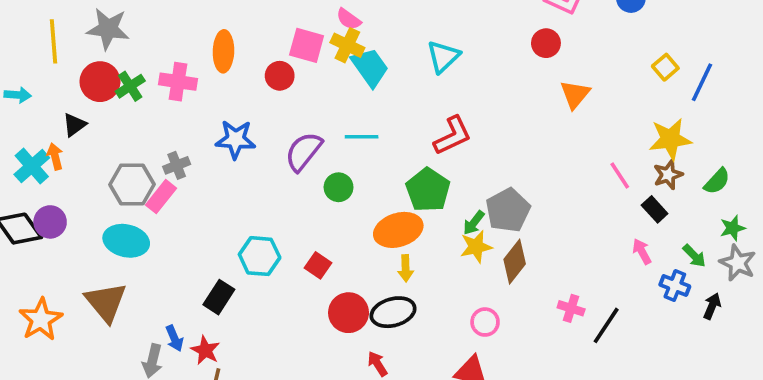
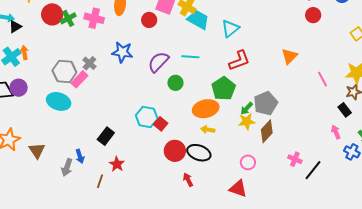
red circle: (546, 43) -> (313, 15), moved
cyan triangle: (443, 57) -> (230, 29), moved
cyan trapezoid: (370, 67) -> (198, 20), turned -30
orange triangle: (575, 94) -> (289, 56), moved
black triangle: (74, 125) -> (15, 27), moved
gray cross: (177, 165) -> (89, 63), turned -32
pink line: (620, 176) -> (322, 79), moved
cyan hexagon: (260, 256) -> (147, 117), moved
yellow arrow: (406, 268) -> (208, 130), turned 96
brown triangle: (106, 302) -> (37, 151), moved, size x0.7
black ellipse: (393, 312) -> (199, 153), turned 30
red star: (205, 350) -> (117, 164), moved

